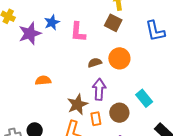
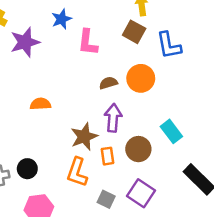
blue star: (52, 22) -> (62, 19), moved
blue L-shape: (155, 31) -> (169, 45), moved

